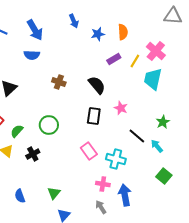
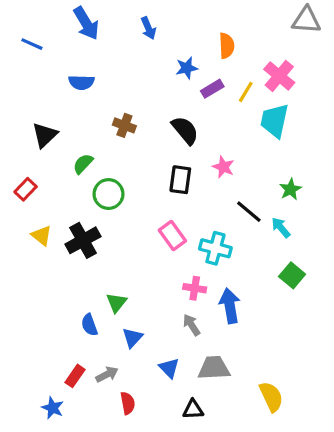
blue arrow: (35, 30) -> (86, 23), moved
blue star: (98, 34) -> (187, 68), moved
green semicircle: (17, 131) -> (83, 164), moved
black cross: (33, 154) -> (83, 240), size x1.5
blue semicircle: (20, 196) -> (89, 325), moved

